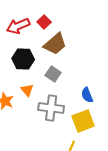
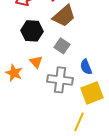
blue semicircle: (87, 95) -> (86, 67), moved

